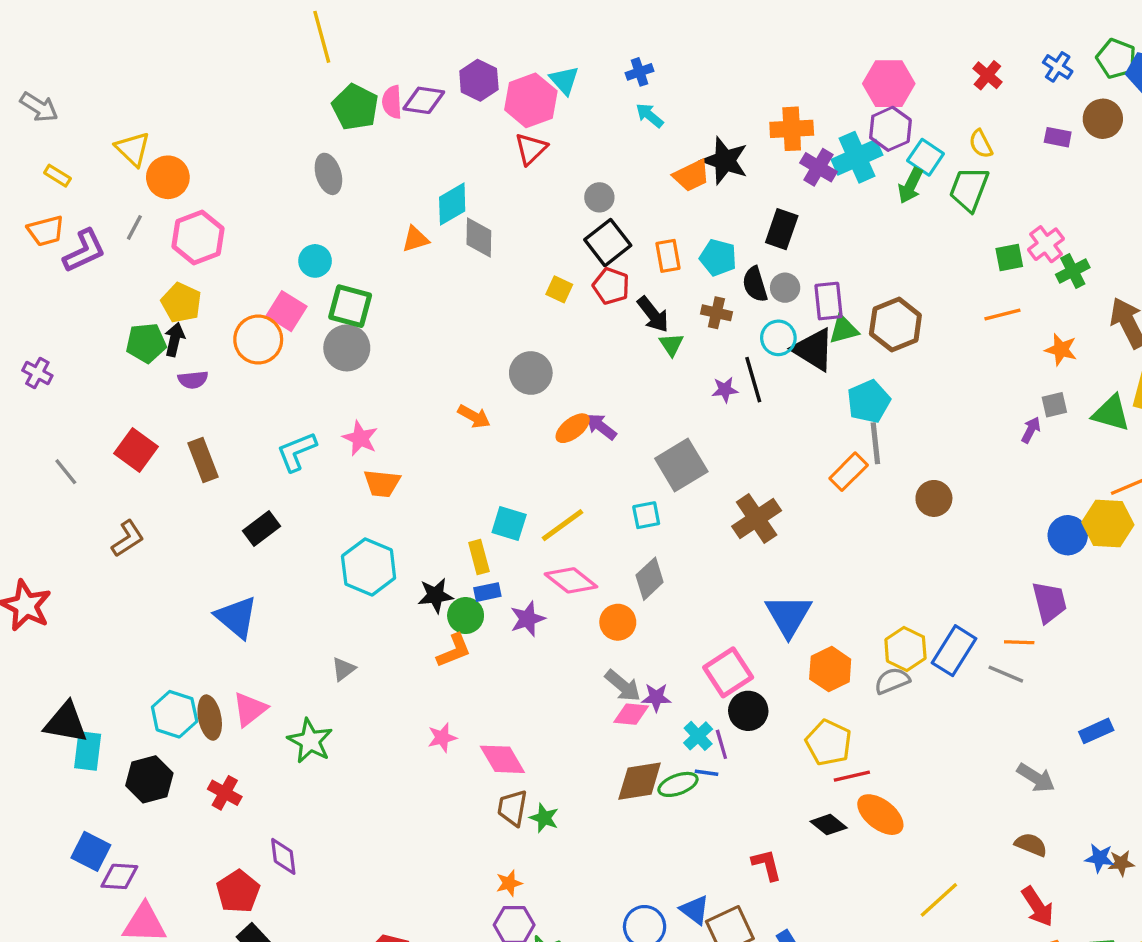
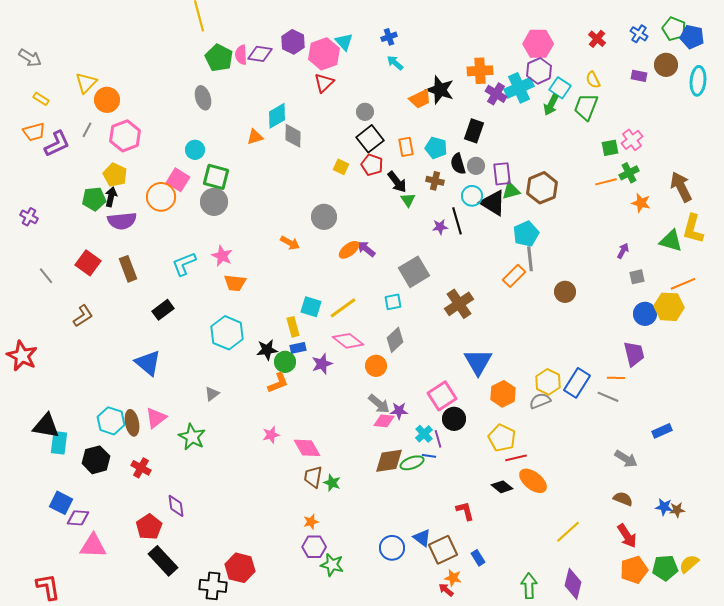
yellow triangle: (133, 149) -> (86, 83), turned 30
green cross: (1073, 271) -> (629, 173), moved
purple semicircle: (193, 380) -> (122, 221), size x1.6
gray square: (1054, 405) -> (637, 277), moved

